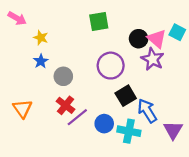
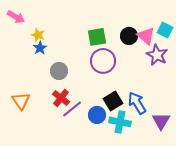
green square: (99, 21) -> (97, 37), moved
purple star: (153, 59) -> (157, 55), moved
blue star: (41, 61) -> (40, 48), moved
black square: (126, 96) -> (113, 101), moved

